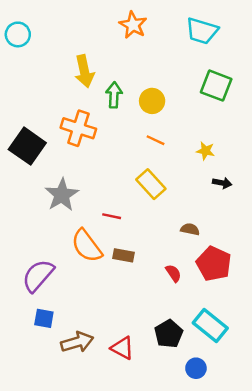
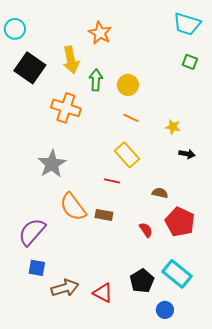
orange star: (133, 25) -> (100, 33), moved
cyan trapezoid: (202, 31) -> (187, 24), moved
green square: (216, 86) -> (190, 62), moved, size x0.6
black square: (27, 146) -> (30, 68), moved
red line: (112, 216) -> (112, 181), moved

